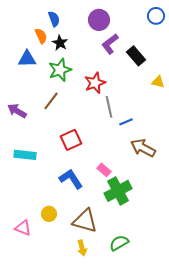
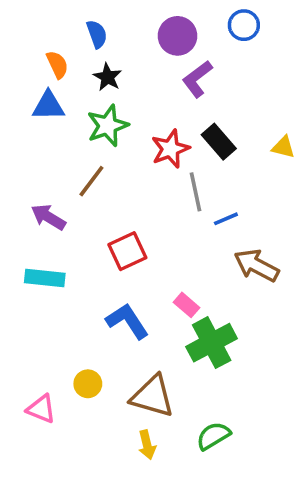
blue circle: (156, 16) -> (244, 25), moved
orange semicircle: (41, 36) -> (57, 65), moved
black rectangle: (136, 56) -> (219, 142), moved
purple arrow: (17, 111) -> (48, 217), moved

